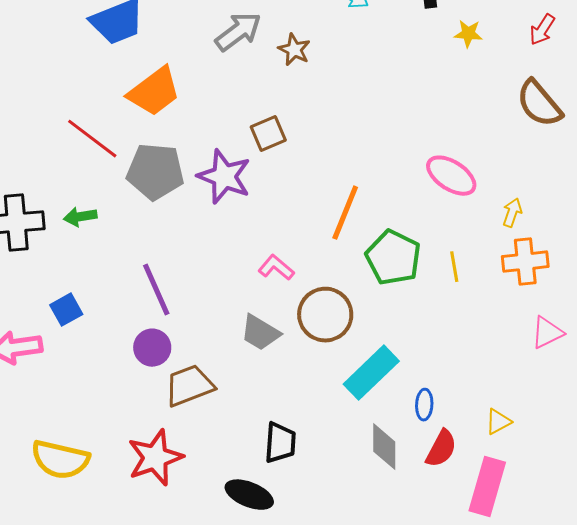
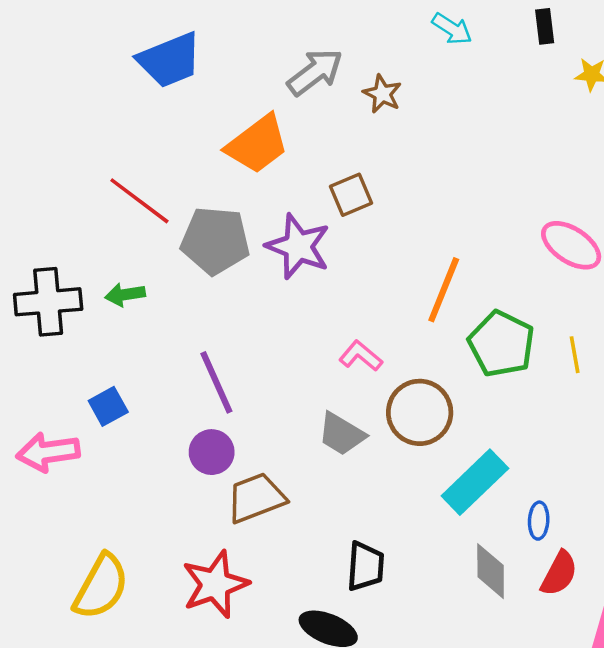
orange trapezoid: (154, 92) -> (257, 144), moved
yellow semicircle: (60, 460) -> (101, 587), turned -74

